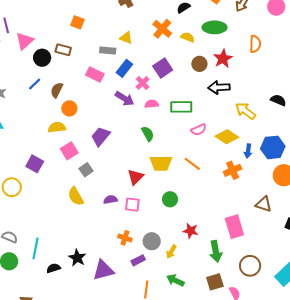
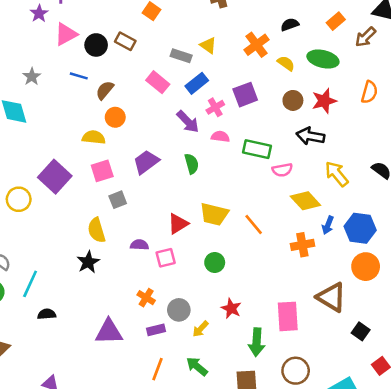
pink triangle: (25, 41) -> (66, 34), moved
blue line: (35, 84) -> (79, 76), turned 48
pink semicircle: (199, 130) -> (282, 170), moved
green semicircle: (148, 134) -> (192, 164), moved
purple square: (35, 164) -> (55, 177), size x1.4
brown triangle: (264, 204) -> (331, 297), size x1.4
pink square: (132, 205) -> (166, 258), turned -35
black star: (77, 258) -> (88, 262), moved

